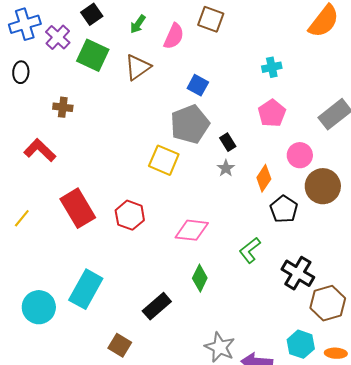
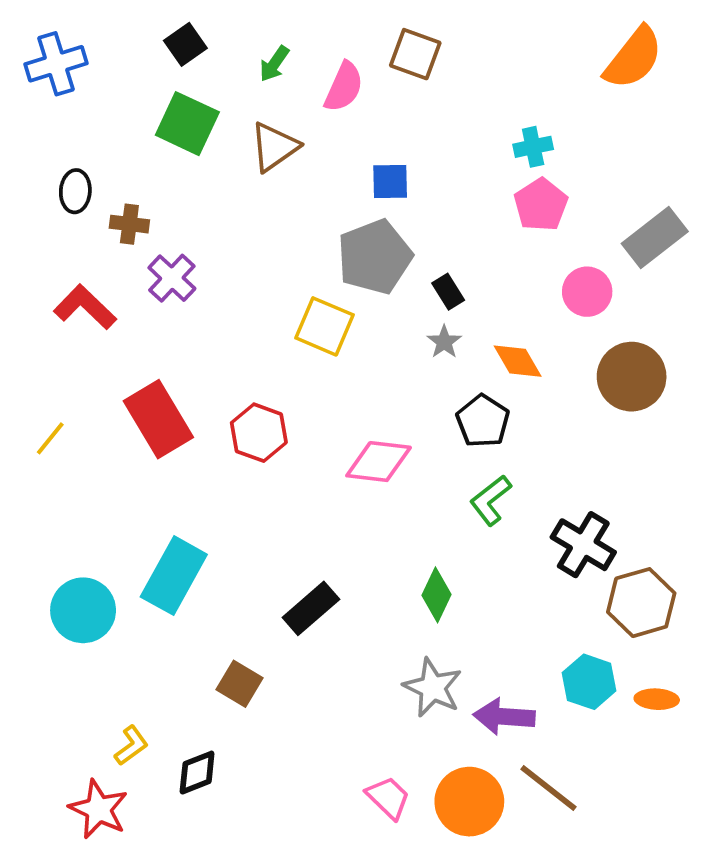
purple cross: (58, 37) -> (172, 278), moved
black ellipse: (21, 72) -> (75, 191), moved
blue square: (198, 85) -> (390, 182), turned -30
pink pentagon: (272, 113) -> (541, 205), moved
pink circle: (300, 155) -> (587, 292), moved
orange diamond: (264, 178) -> (518, 361), turned -64
black pentagon: (284, 209) -> (483, 421), moved
green diamond: (200, 278) -> (436, 595), moved

